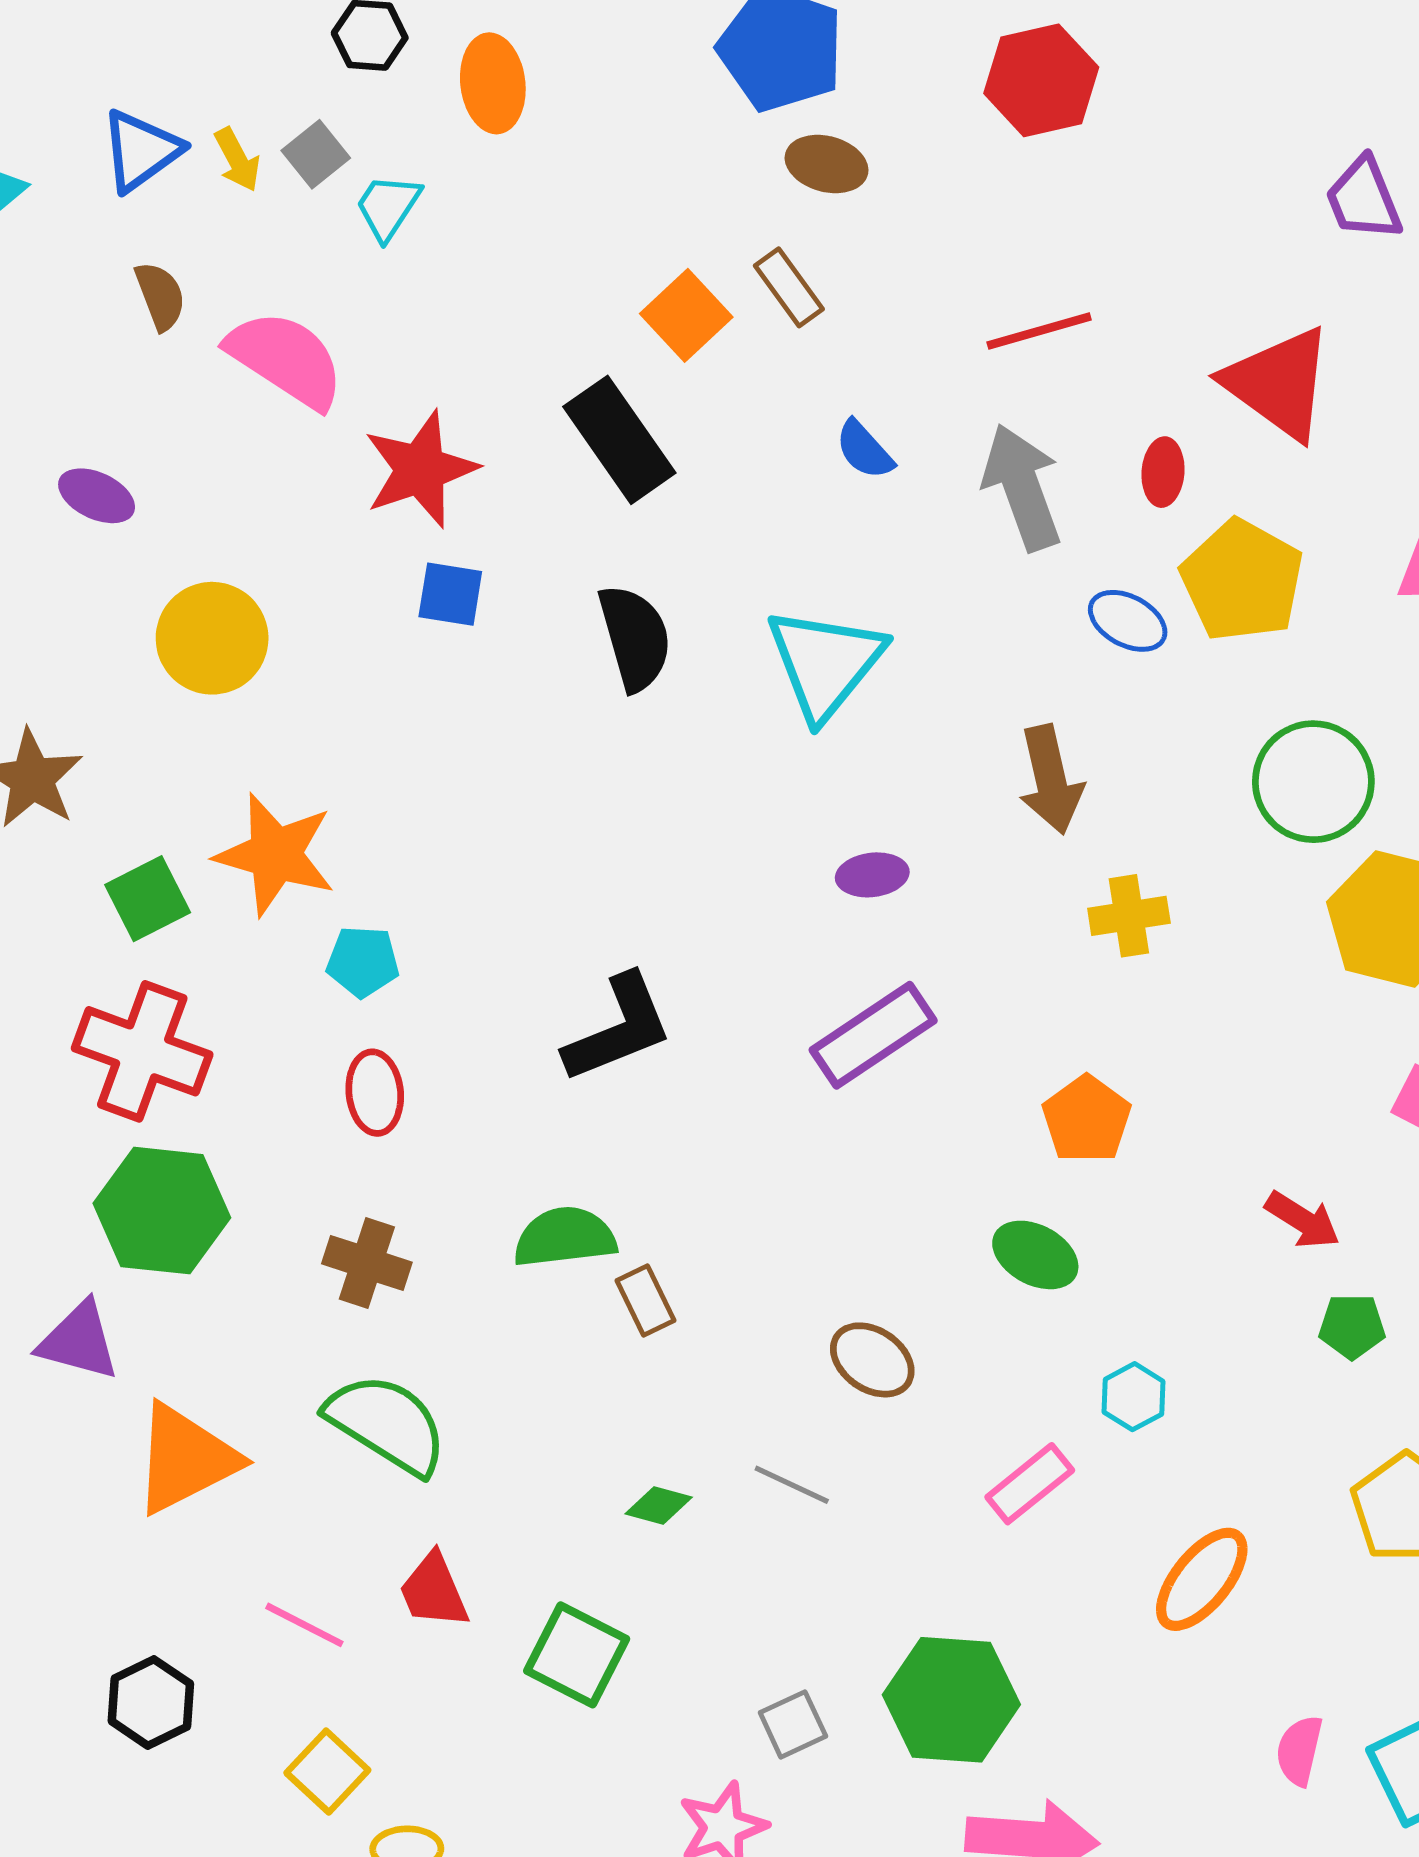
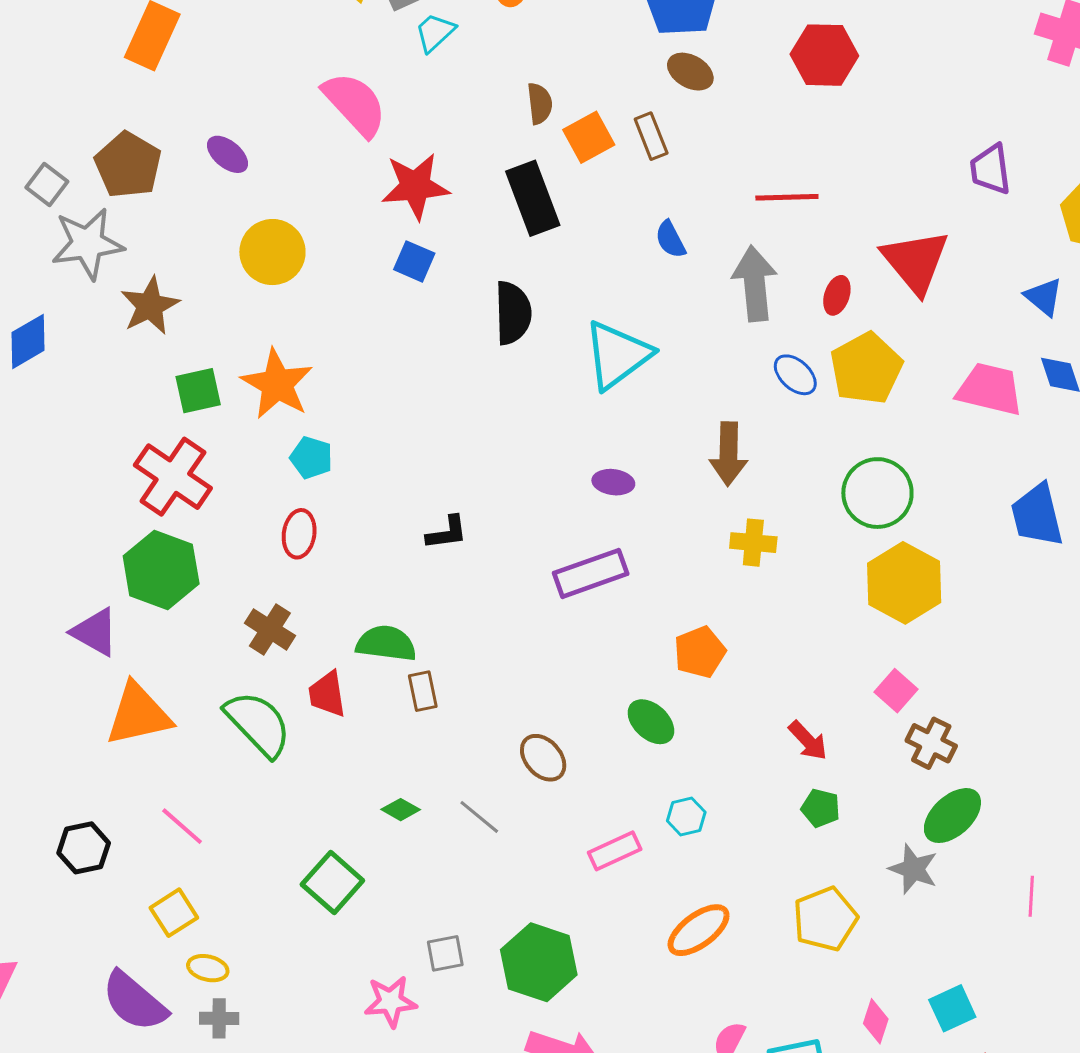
brown semicircle: (160, 296) -> (540, 104), moved
black L-shape: (618, 1029) -> (447, 533), size x0.6
red trapezoid: (434, 1591) -> (327, 694), moved

